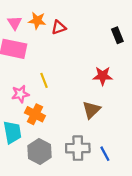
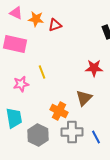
pink triangle: (15, 23) -> (16, 13), moved, turned -32
orange cross: (35, 114) -> (59, 111), moved

